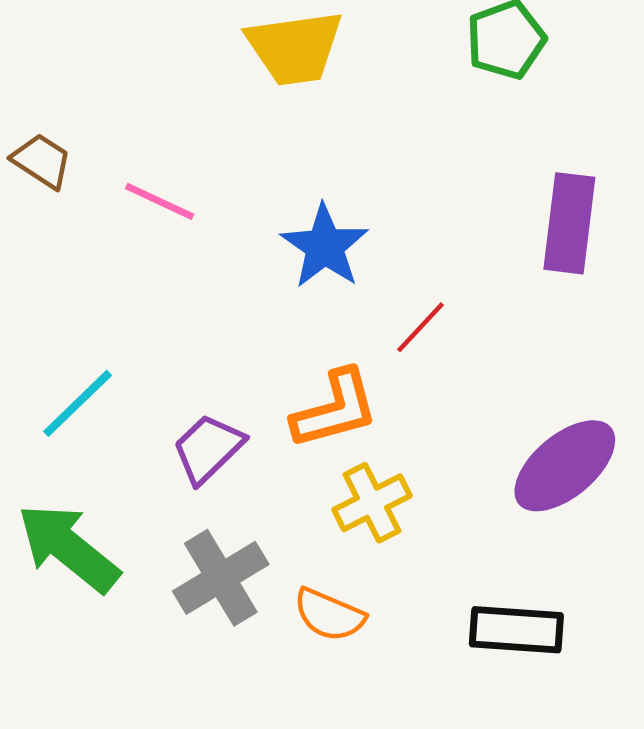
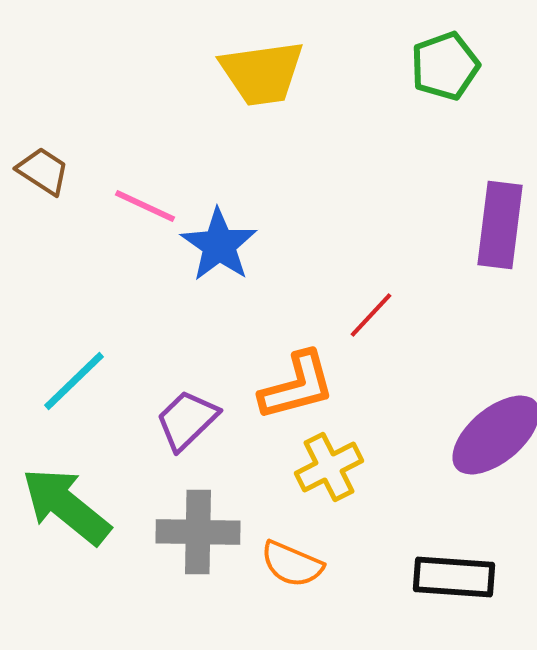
blue star: (325, 246) -> (219, 245), moved
gray cross: (221, 578) -> (198, 532), turned 32

